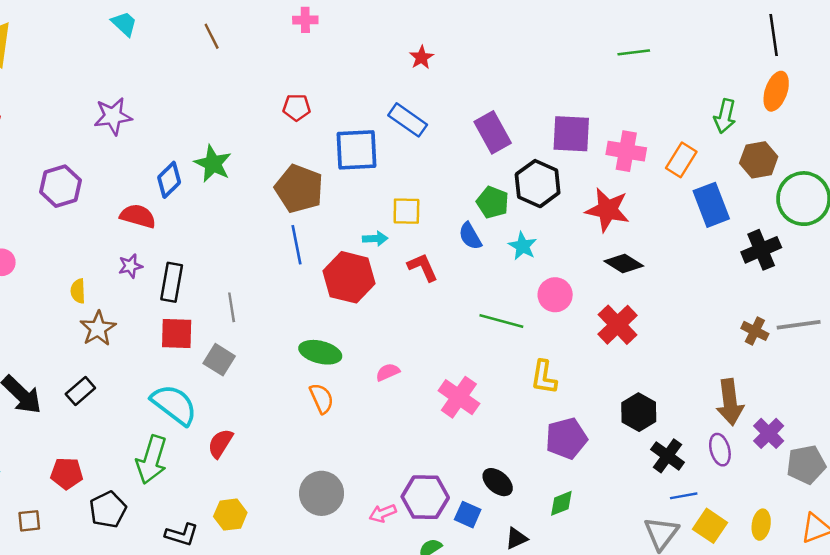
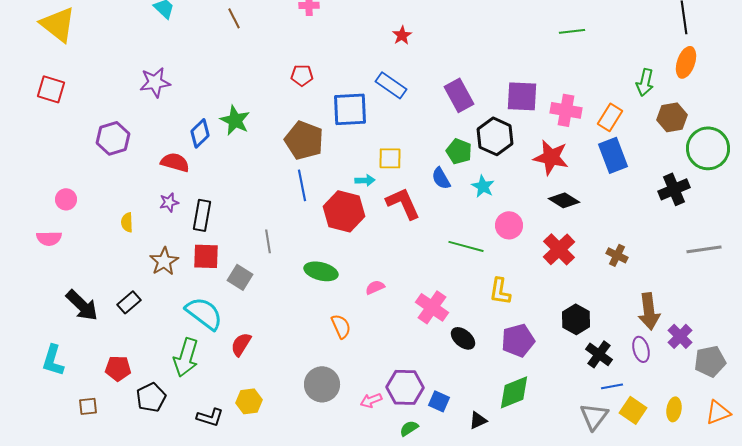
blue rectangle: (711, 205) -> (613, 155), moved
red L-shape: (423, 267) -> (403, 203), size x1.4
gray line: (232, 307) -> (268, 241), moved
brown star: (98, 328) -> (164, 261), moved
brown cross: (755, 331) -> (617, 255), moved
orange semicircle: (322, 398) -> (341, 326), moved
black ellipse: (498, 482) -> (463, 338), moved
green diamond: (561, 503) -> (514, 392), size x1.6

